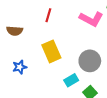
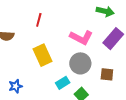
pink L-shape: (91, 19) -> (81, 37), moved
blue star: (20, 67) -> (15, 86), moved

